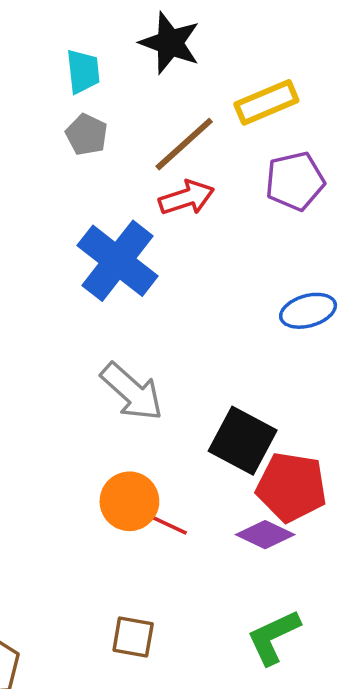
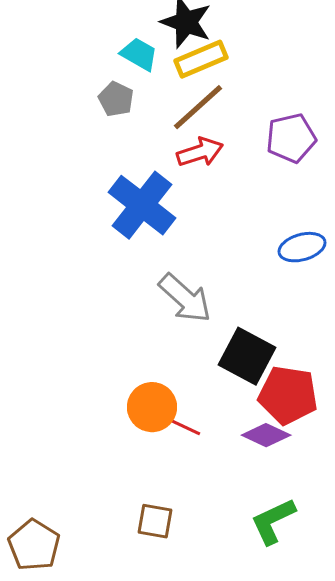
cyan trapezoid: (83, 71) -> (139, 54), moved, turned -54
yellow rectangle: (266, 102) -> (201, 59), moved
gray arrow: (132, 392) -> (185, 298), moved

